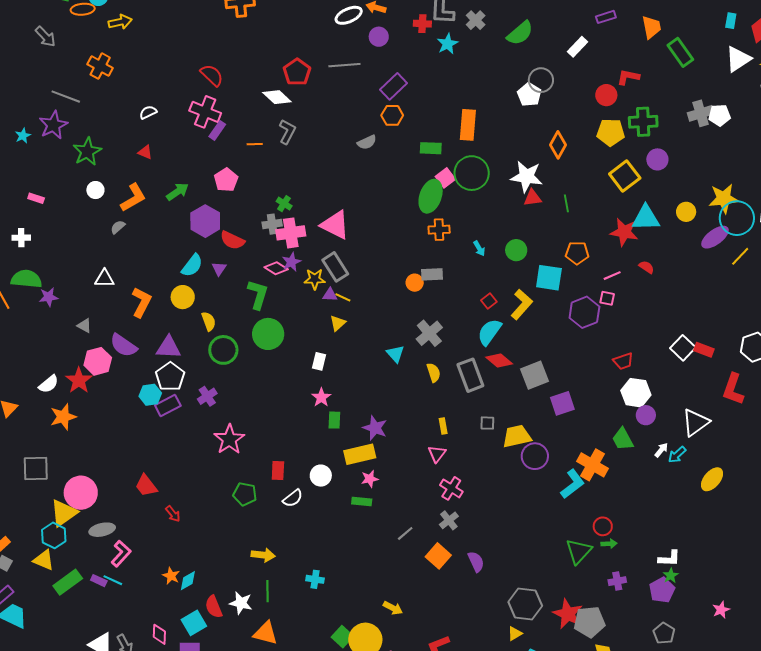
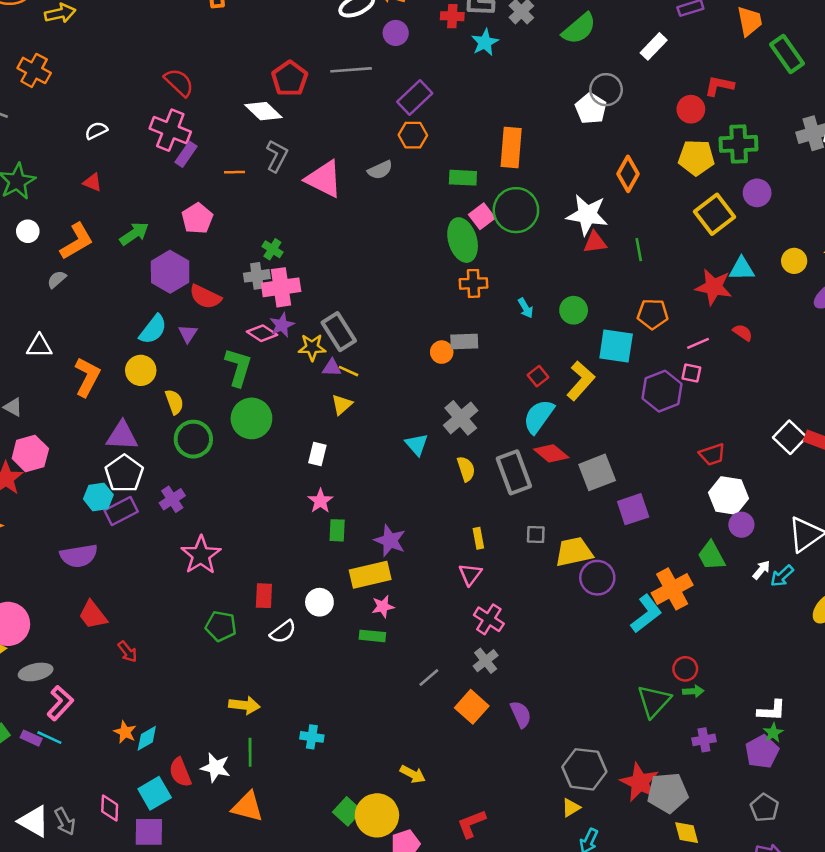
green ellipse: (431, 196) -> (463, 240), turned -36
cyan triangle: (646, 218) -> (742, 269), size x0.7
pink triangle: (335, 225) -> (324, 179), moved
purple semicircle: (123, 345) -> (79, 556), moved, turned -44
orange cross: (593, 465) -> (672, 589), turned 32

